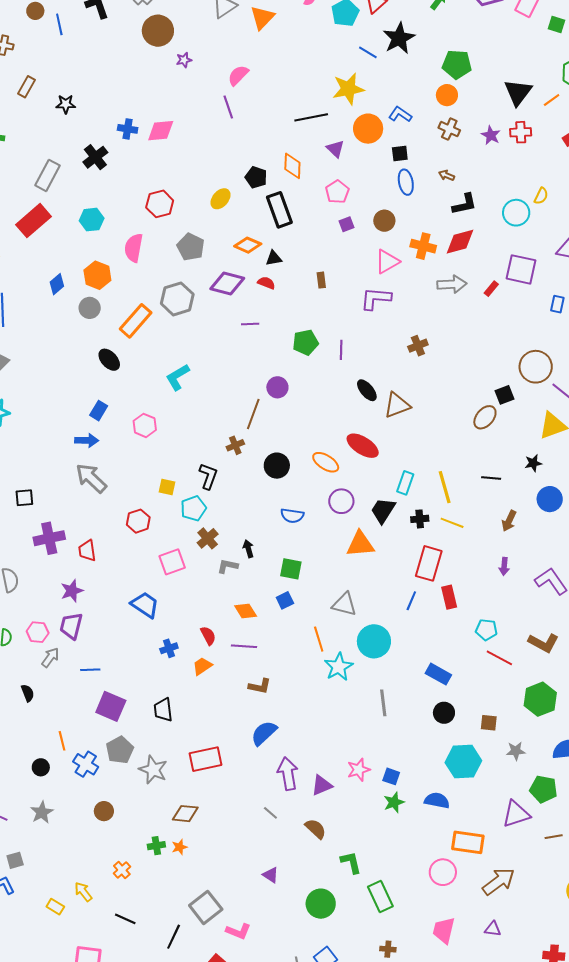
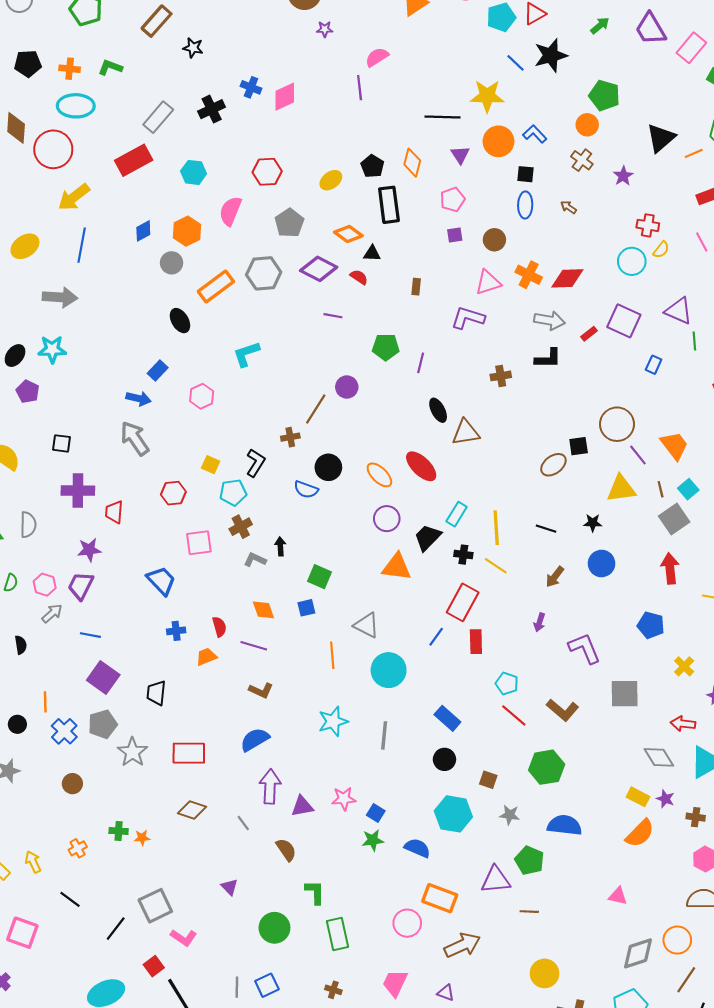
brown rectangle: (26, 87) -> (157, 21), size x1.4
pink diamond: (161, 131) -> (285, 97), turned -32
red cross: (521, 132) -> (648, 225), moved
black L-shape: (464, 204) -> (548, 359), moved
blue semicircle: (292, 516) -> (306, 490), moved
cyan star: (339, 667) -> (333, 721), moved
brown diamond: (185, 814) -> (192, 810), moved

